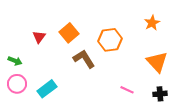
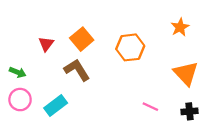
brown L-shape: (84, 59) -> (77, 70), moved

